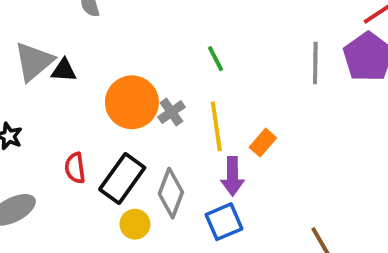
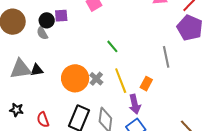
gray triangle: (34, 61) -> (20, 69), turned 45
gray line: (315, 63) -> (166, 57), moved
red semicircle: (75, 168) -> (43, 120), moved

